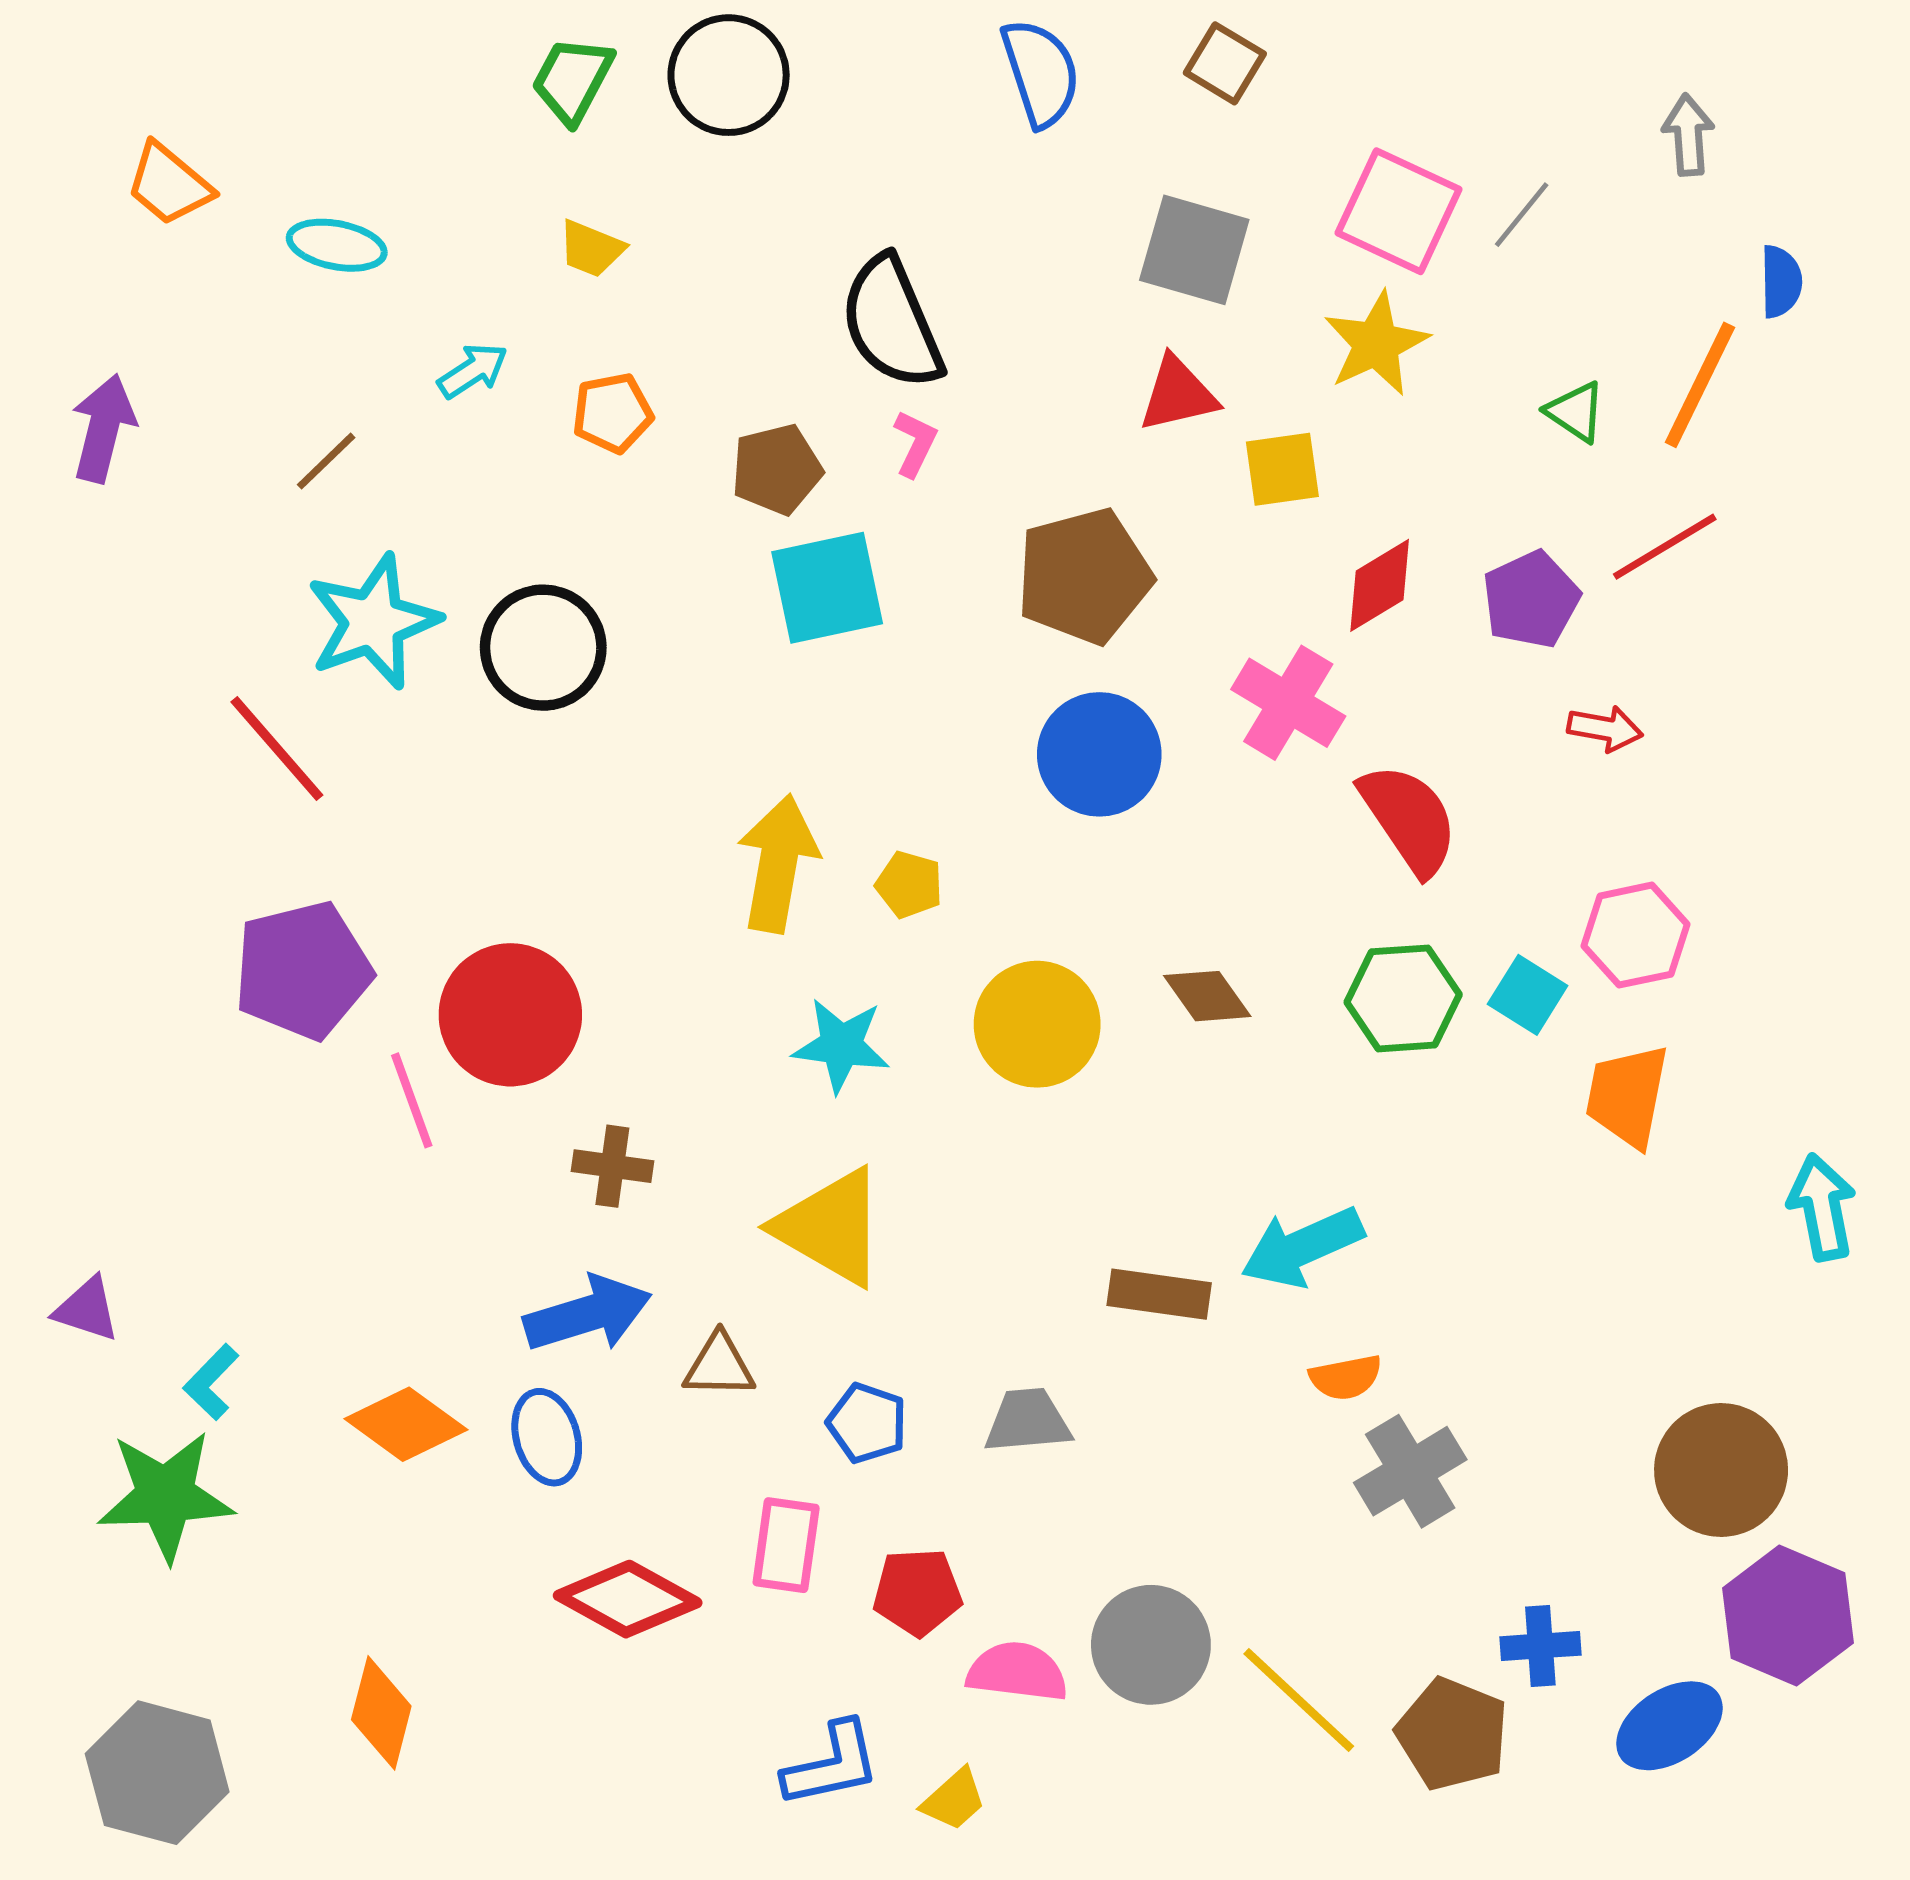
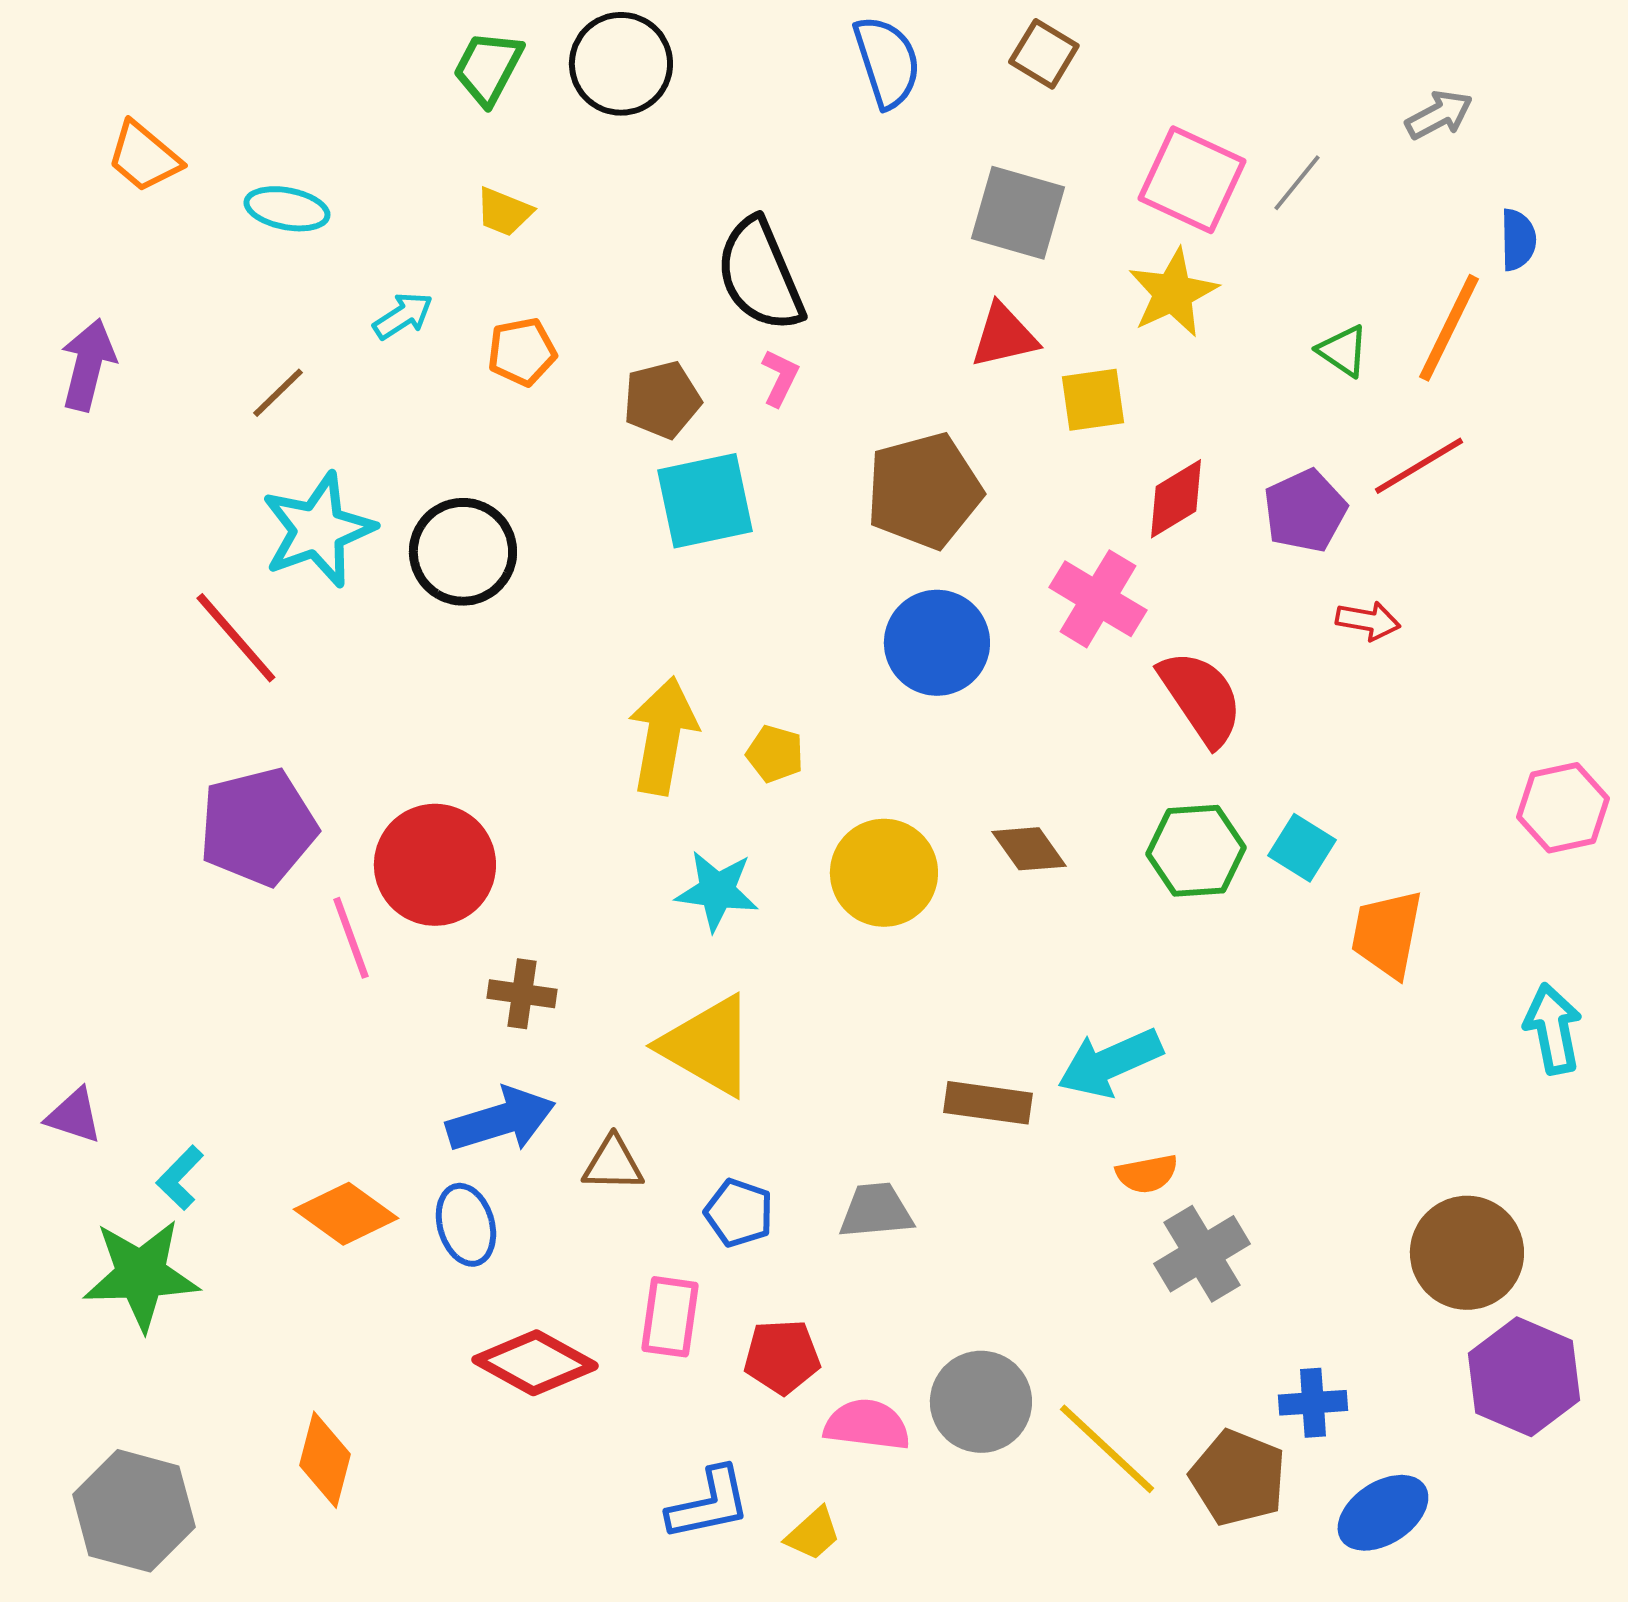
gray arrow: (1688, 135) -> (1439, 115), turned 66
pink hexagon: (1635, 935) -> (1563, 808), moved
blue ellipse: (1669, 1726) -> (1383, 1513), moved

